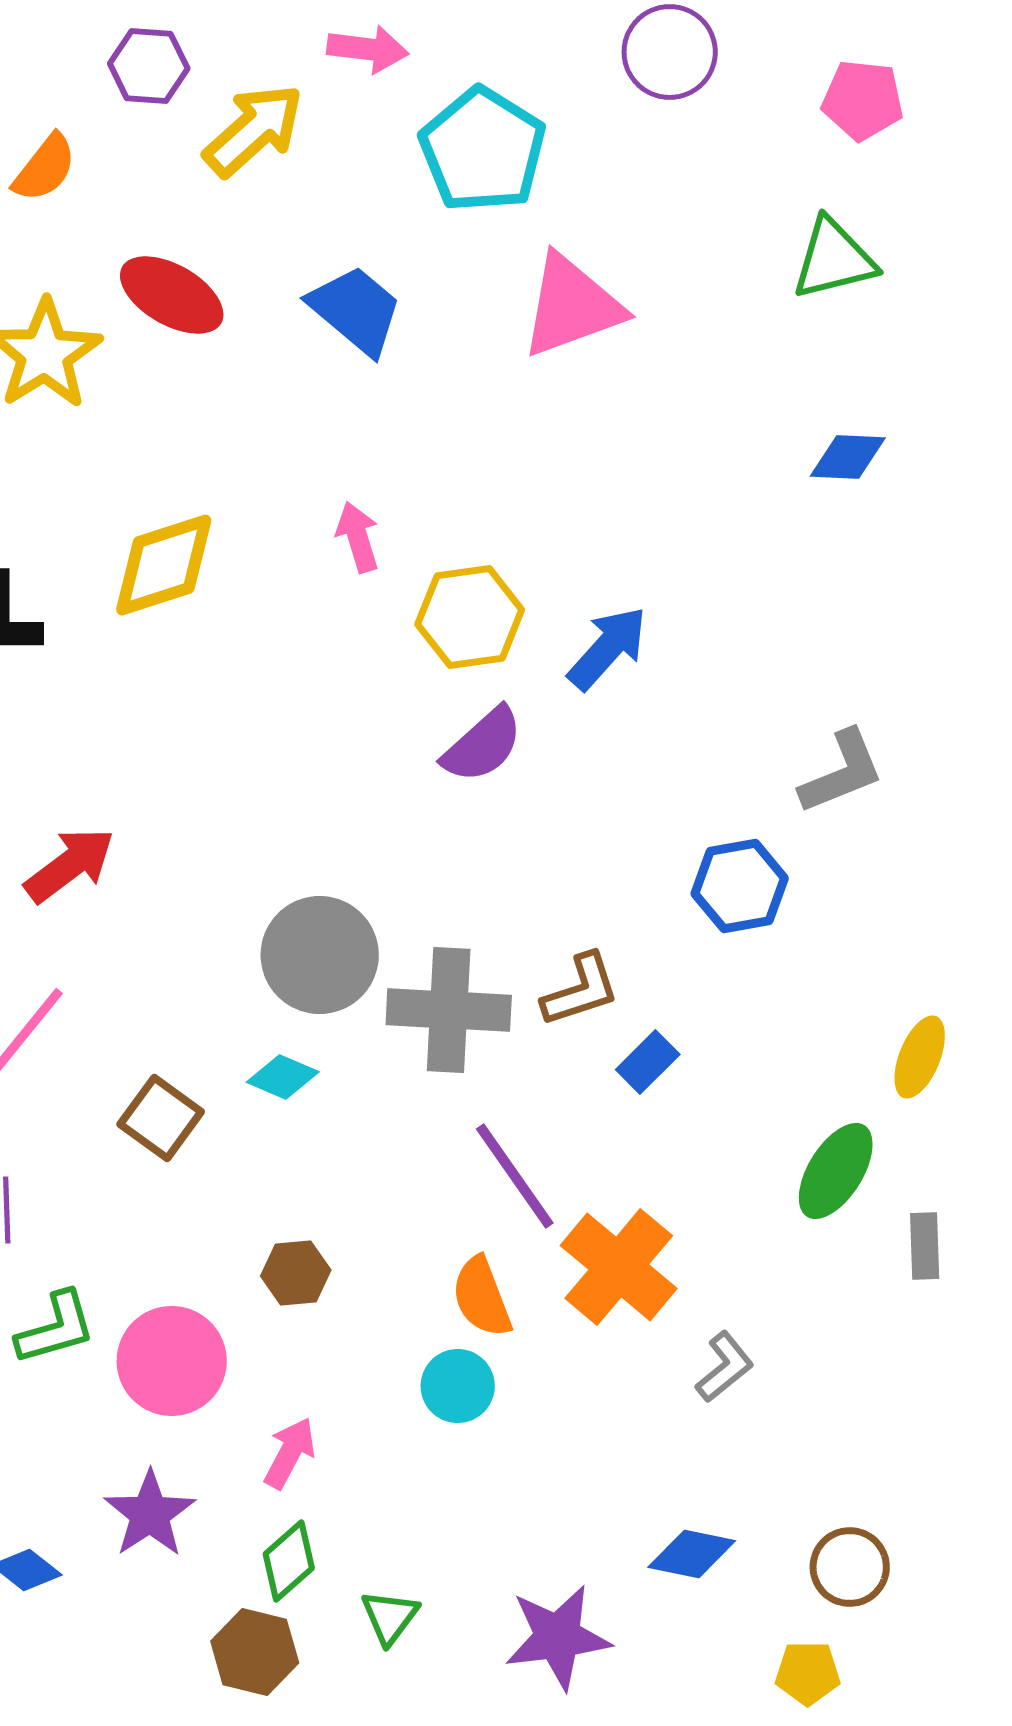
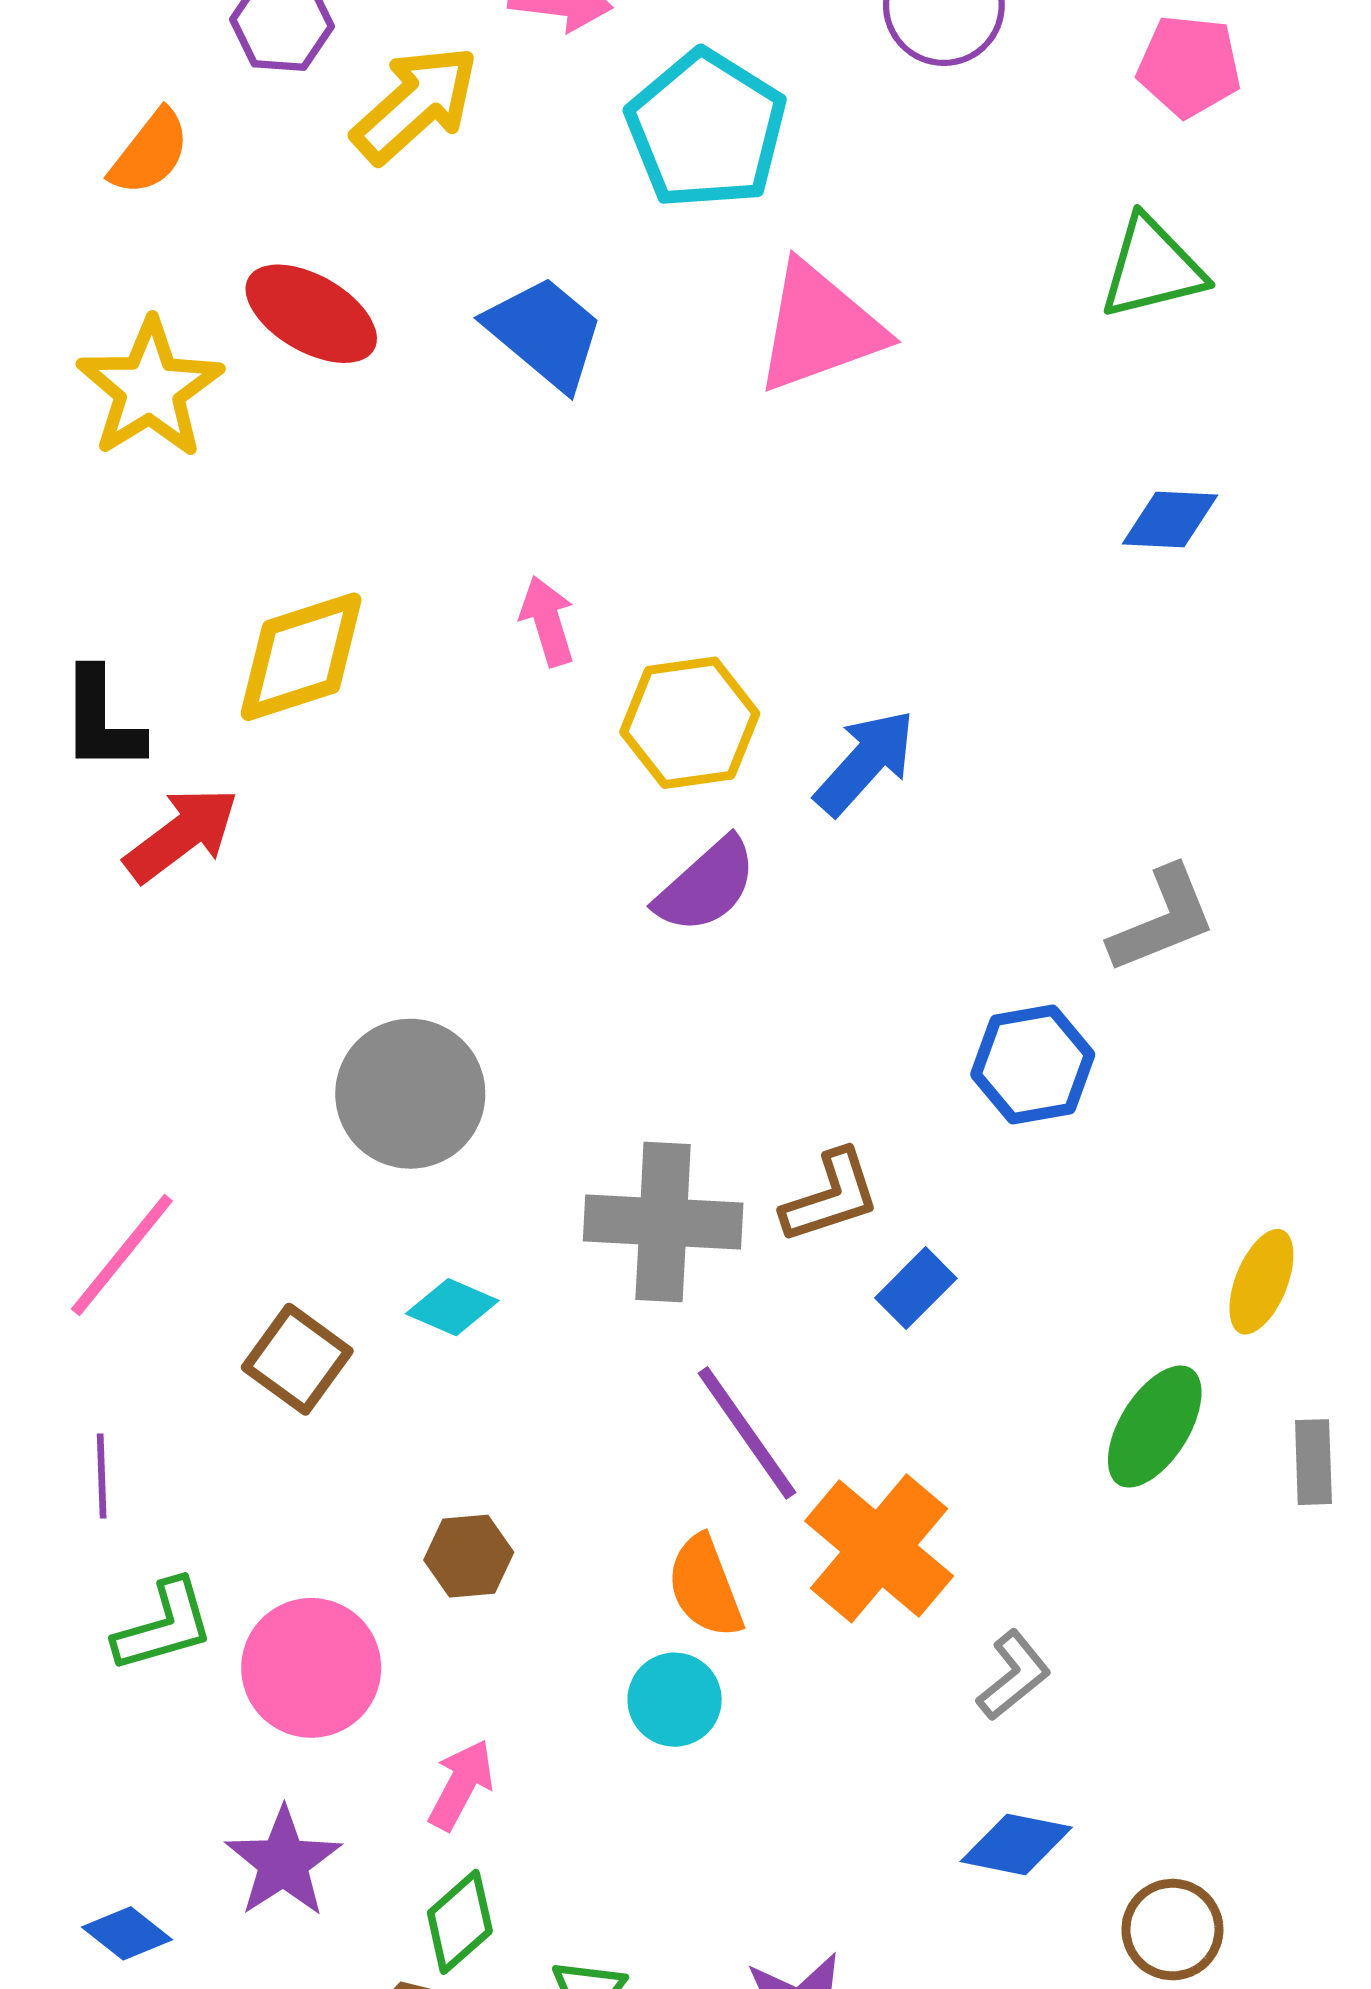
red arrow: (70, 865) -> (182, 835), moved
gray circle: (320, 955) -> (410, 1094), moved
gray rectangle: (925, 1246) -> (1313, 1462), moved
blue diamond: (692, 1554) -> (1016, 1844), moved

